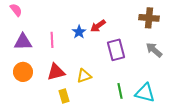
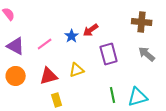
pink line: (52, 40) -> (45, 44), turned 56
purple triangle: (23, 42) -> (16, 46), turned 30
yellow triangle: (84, 76) -> (77, 70), moved
cyan triangle: (145, 93) -> (138, 97), turned -30

